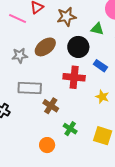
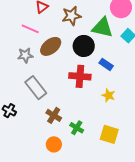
pink line: (18, 19) -> (30, 29), moved
green triangle: (97, 29) -> (102, 28), size x1.6
gray rectangle: (30, 88) -> (36, 88), turned 50
brown cross: (51, 106) -> (54, 115), moved

